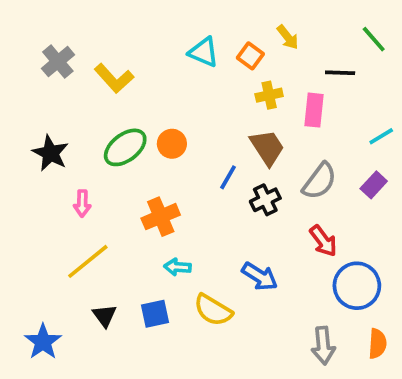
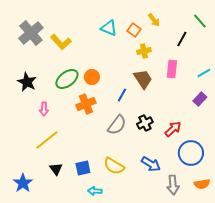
gray cross: (58, 62) -> (31, 33), size x1.4
black line: (340, 73) -> (182, 39), turned -63
pink rectangle: (314, 110) -> (172, 69), moved
gray semicircle: (320, 181) -> (117, 125), moved
black cross: (265, 200) -> (145, 123), moved
orange cross: (161, 217) -> (86, 104), moved
red arrow: (323, 241) -> (173, 129), turned -96
cyan arrow: (178, 267) -> (95, 191), moved
blue arrow: (260, 276) -> (151, 164), moved
orange semicircle: (377, 344) -> (202, 184), turned 77

